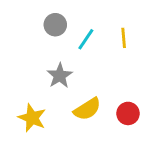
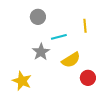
cyan line: (86, 39) -> (59, 37), moved, turned 42
yellow semicircle: (87, 109) -> (71, 60), moved

